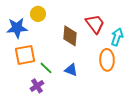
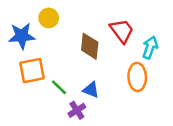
purple cross: (37, 86) -> (77, 110), moved

